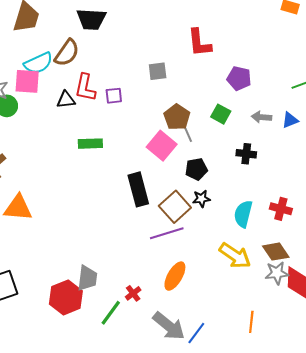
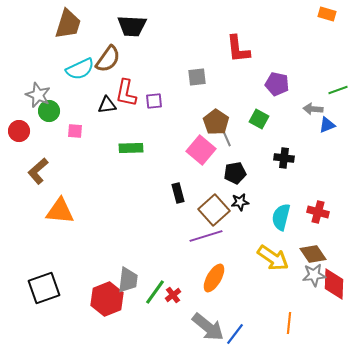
pink square: (27, 81) -> (75, 131), moved, size x0.6
gray arrow: (262, 117) -> (313, 109), moved
black rectangle: (138, 189) -> (178, 193), size x0.6
green line: (111, 313) -> (155, 292), moved

